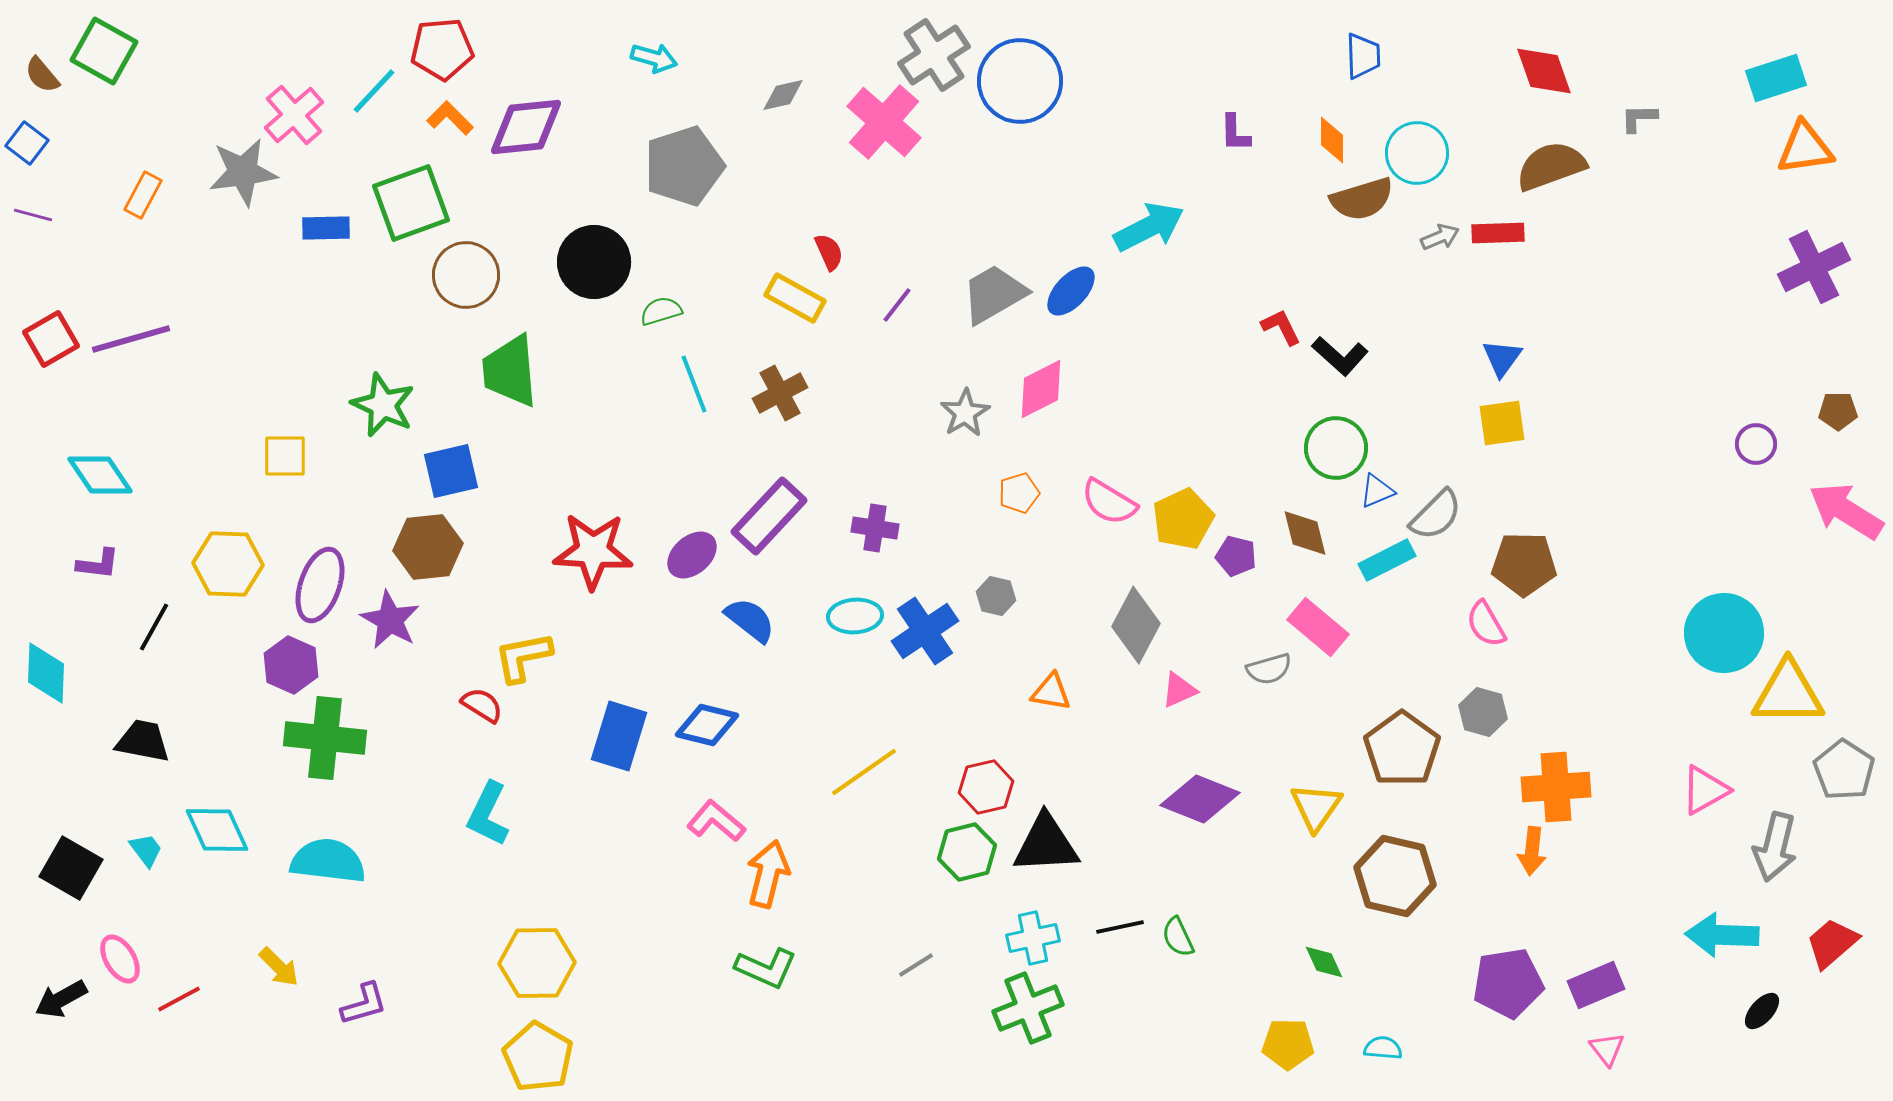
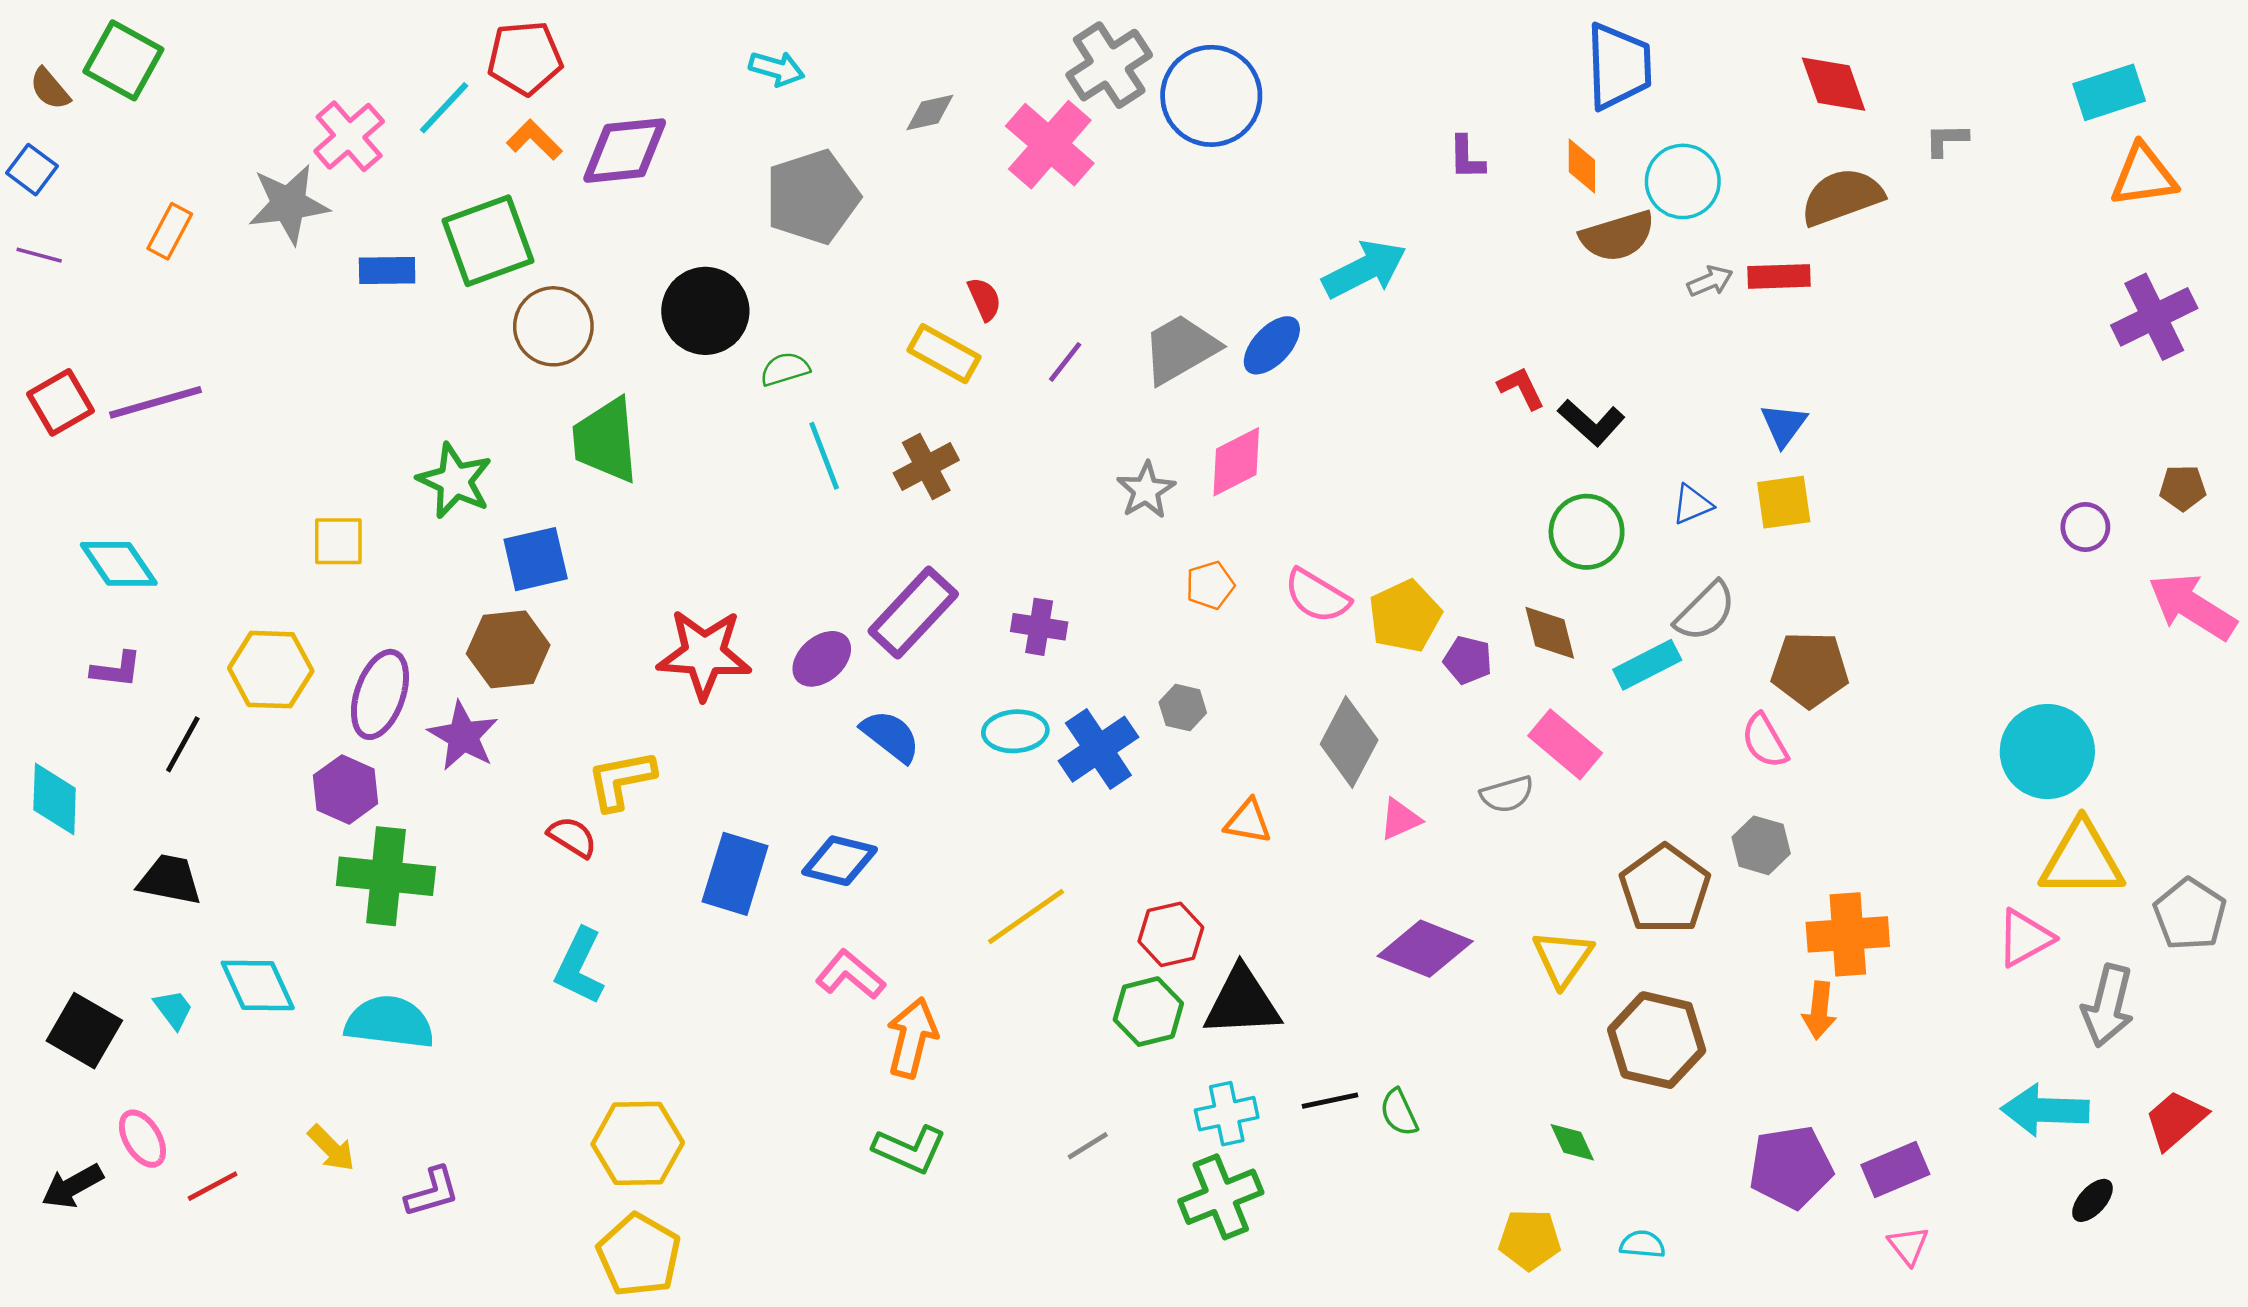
blue trapezoid: (1363, 56) -> (1619, 66), size x1.6
blue triangle: (1377, 491) -> (1692, 504), moved
yellow triangle: (1788, 693) -> (2082, 860), moved

